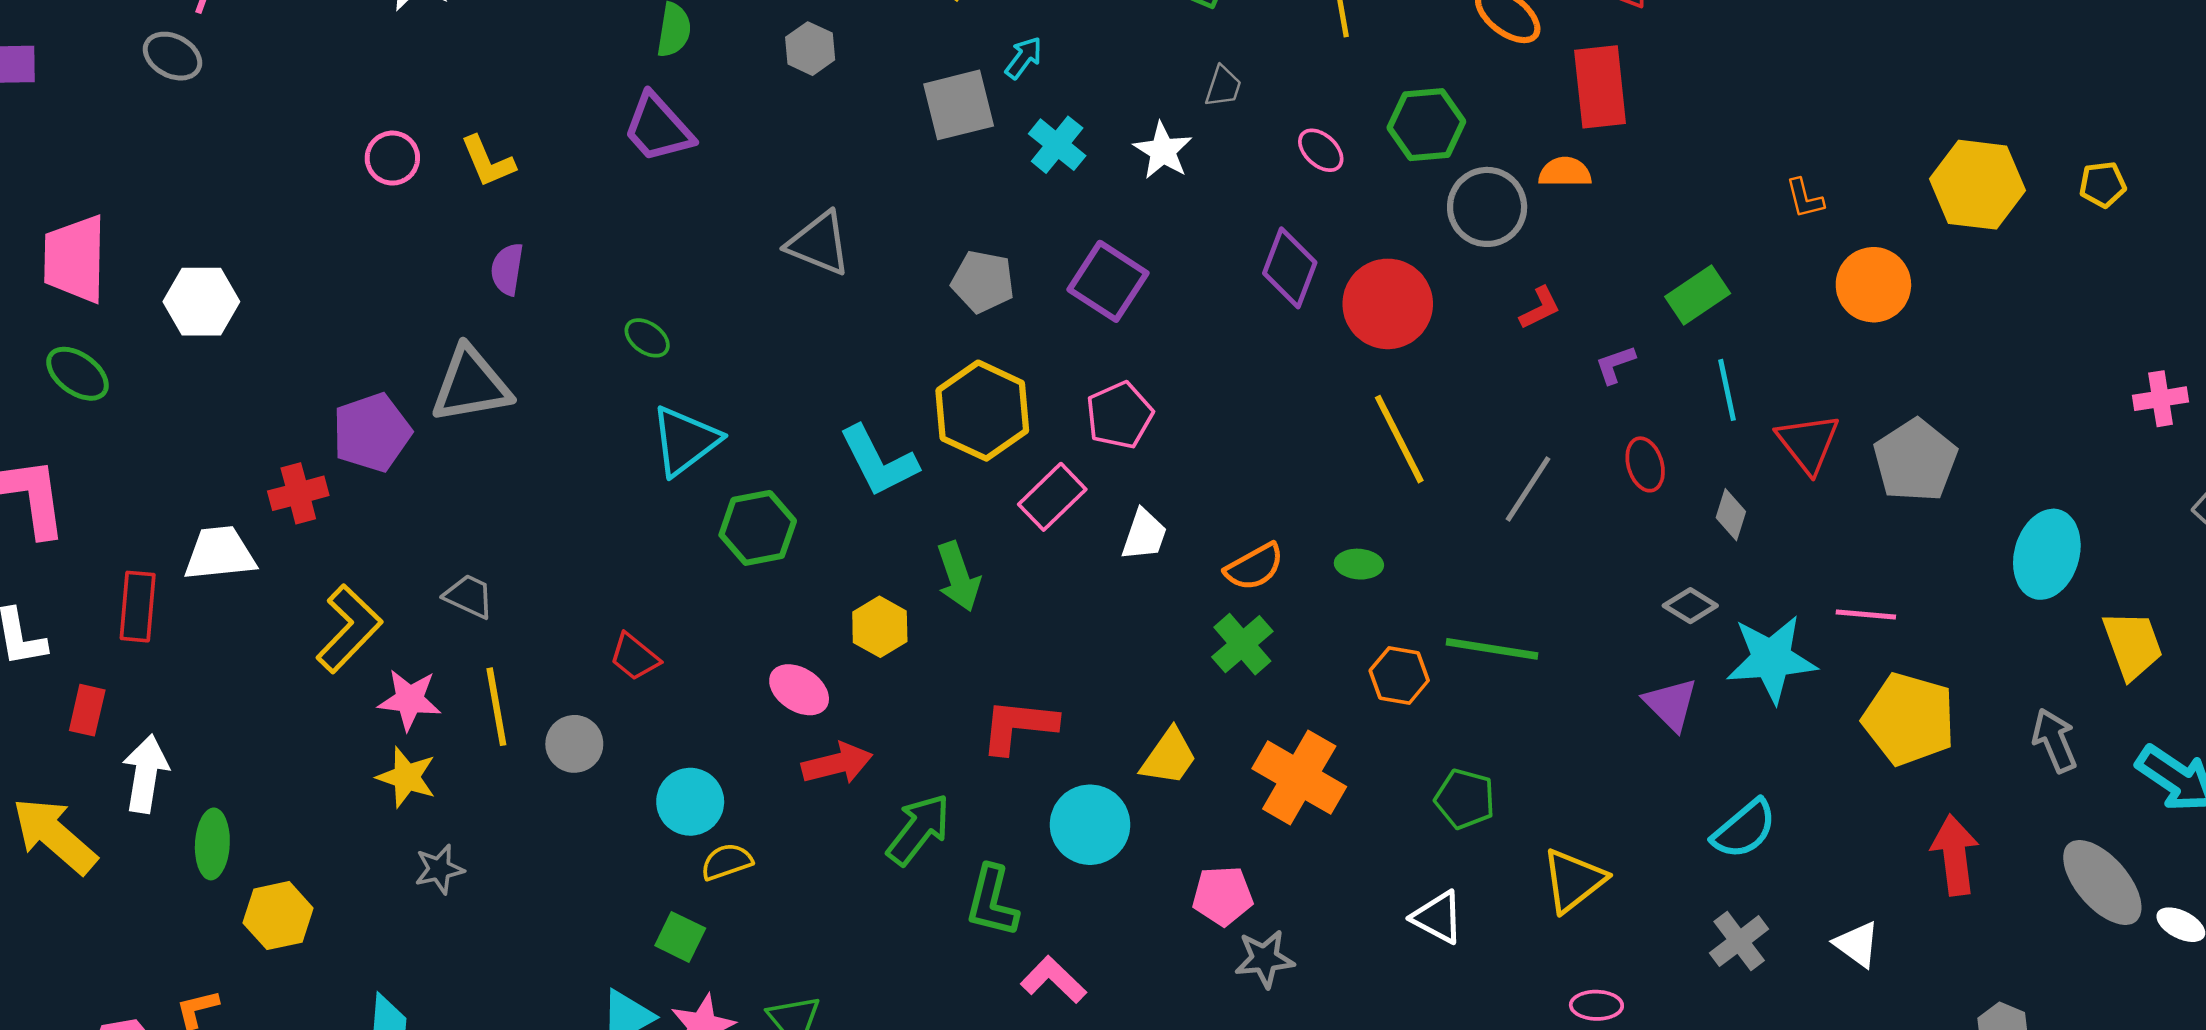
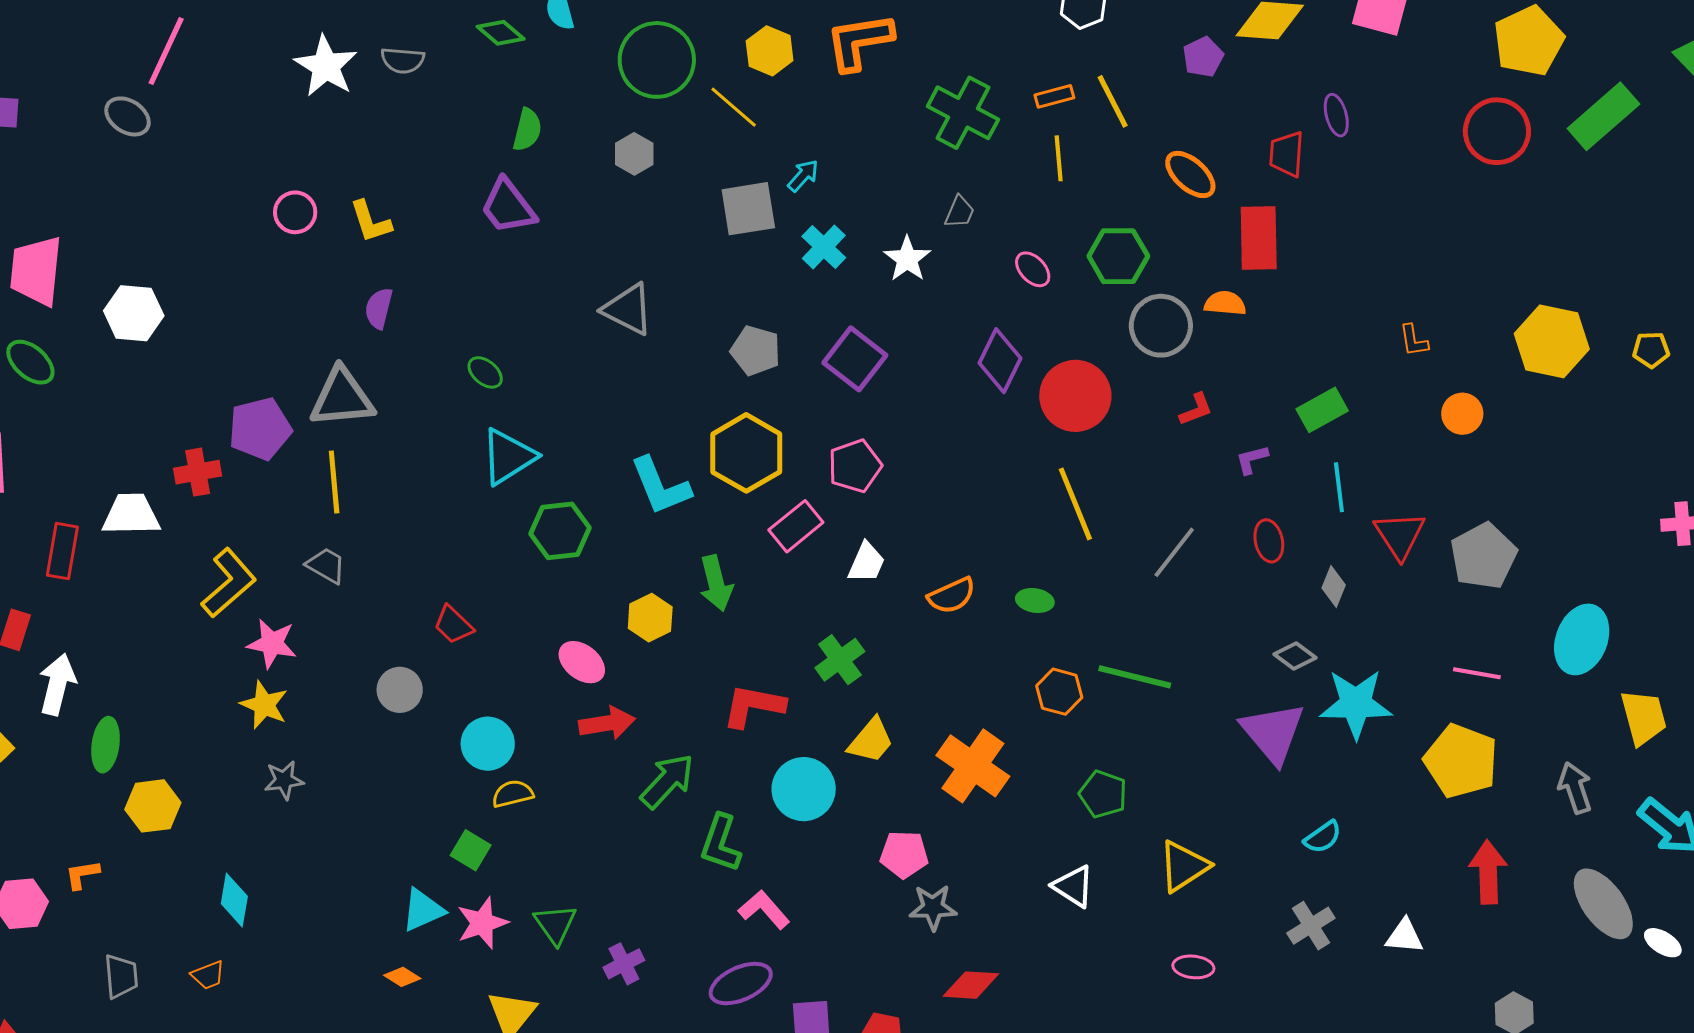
orange circle: (1873, 285) -> (1462, 414), size x0.7
pink line: (1866, 614) -> (1477, 673), moved
green cross: (1242, 644) -> (840, 660), moved
purple triangle: (1671, 704) -> (1273, 733), size x1.5
yellow line: (496, 707) -> (334, 482), moved
cyan semicircle: (1744, 829) -> (1323, 837), size x0.7
white triangle: (1857, 944) -> (1404, 936), turned -36

